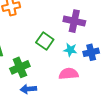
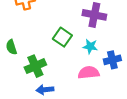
blue cross: (91, 52) -> (112, 60), moved

